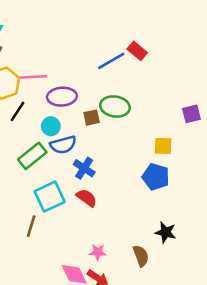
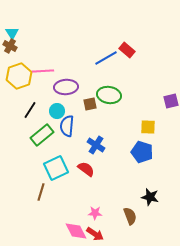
black line: (18, 111) -> (30, 110), moved
blue semicircle: (63, 145) -> (67, 126), turned 110
blue cross: (84, 168) -> (96, 145), moved

